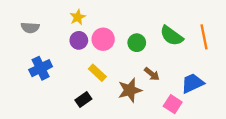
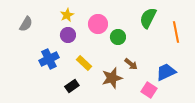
gray semicircle: (30, 28) -> (26, 24), turned -63
green semicircle: (172, 36) -> (148, 18), moved, turned 80
pink circle: (103, 39) -> (98, 24), moved
blue cross: (41, 68) -> (49, 59), moved

